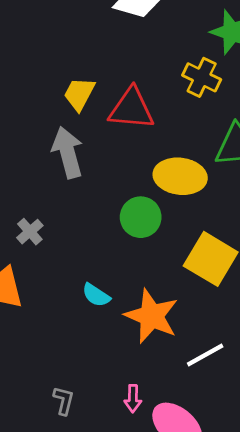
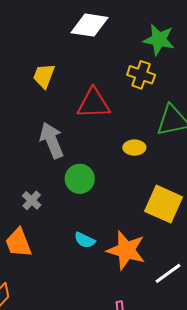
yellow trapezoid: (79, 94) -> (44, 76), moved
yellow ellipse: (180, 176) -> (134, 148), size x0.6
green circle: (141, 217) -> (80, 179), moved

